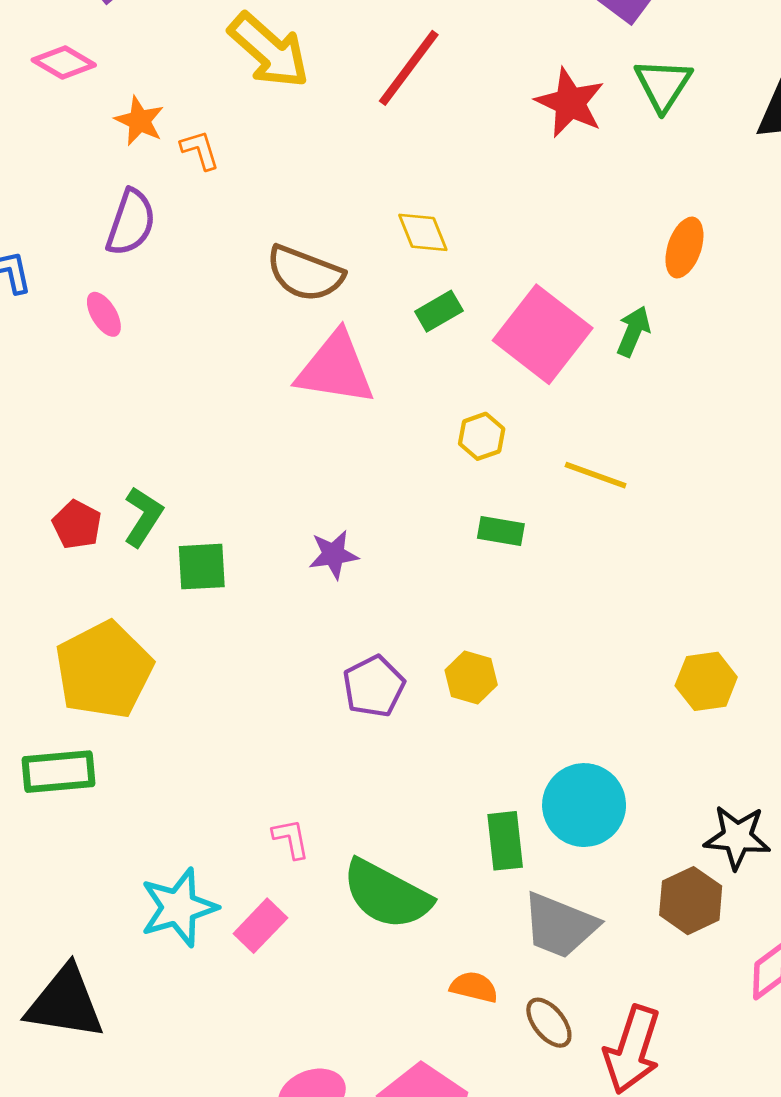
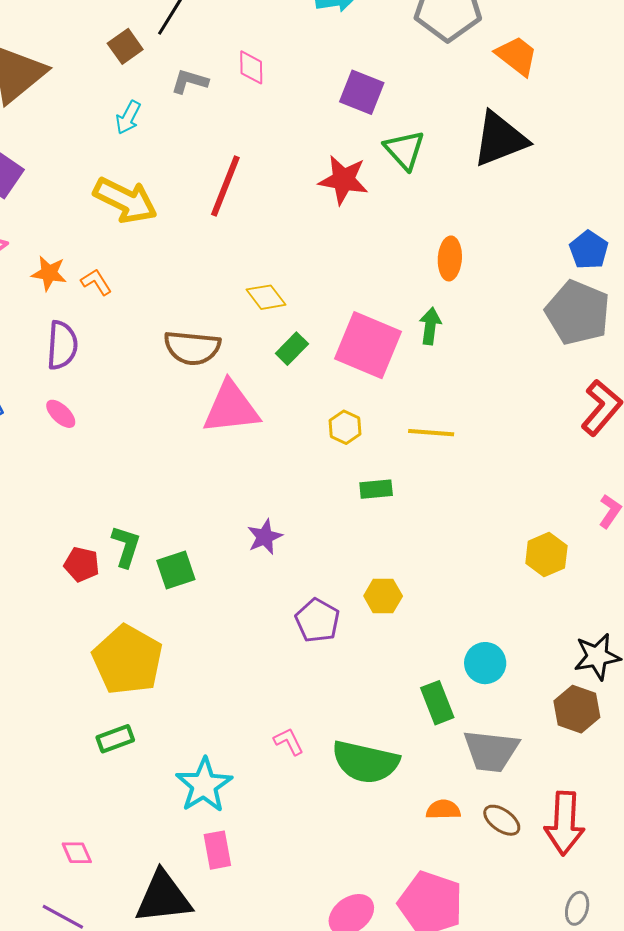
green rectangle: (58, 772) -> (115, 739), size x0.7
cyan circle: (584, 805) -> (485, 663), size x0.7
cyan star: (179, 907) -> (204, 785), moved
pink rectangle: (260, 926) -> (217, 850), moved, turned -39

